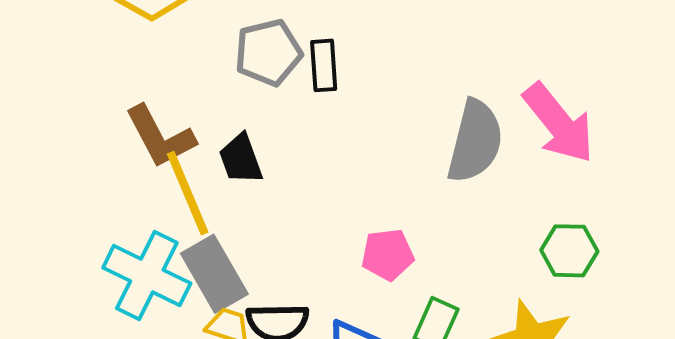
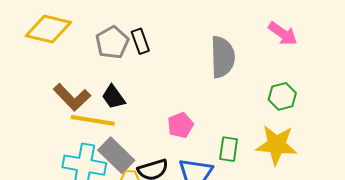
pink arrow: (559, 123) -> (283, 34), moved, size x0.7
yellow line: (188, 193) -> (93, 120), turned -42
pink pentagon: (388, 255) -> (180, 125), moved

